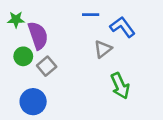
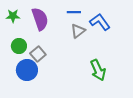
purple semicircle: (38, 36) -> (40, 19), moved
gray triangle: (103, 49) -> (78, 31), moved
blue circle: (33, 102) -> (27, 70), moved

